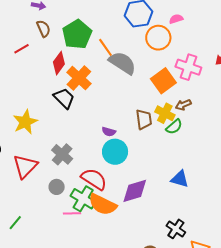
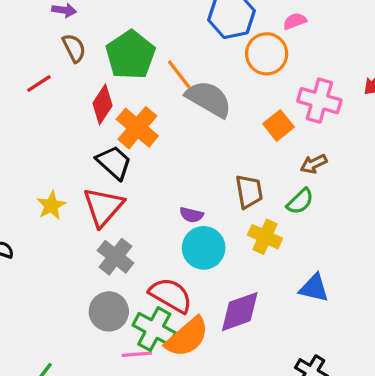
orange square: (163, 81) -> (279, 125), size x0.7
yellow cross: (165, 113) -> (265, 237), moved
yellow star: (25, 122) -> (51, 205), size x0.7
red triangle: (25, 166) -> (103, 207), moved
gray circle: (57, 187) -> (109, 311), size x1.5
orange semicircle: (103, 205) -> (187, 337), turned -64

